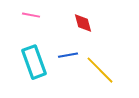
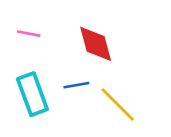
red diamond: (83, 23) -> (96, 44), size x1.5

